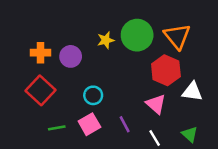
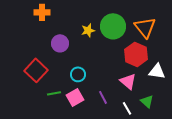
orange cross: (40, 53) -> (42, 12), moved
green line: (57, 128) -> (54, 93), moved
green triangle: (190, 134) -> (147, 101), moved

